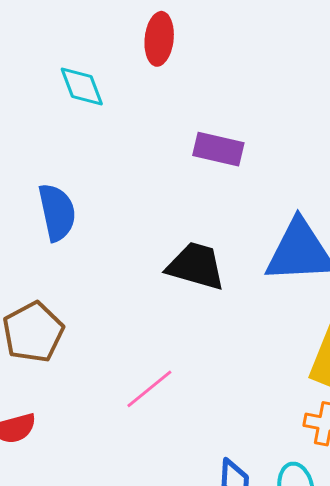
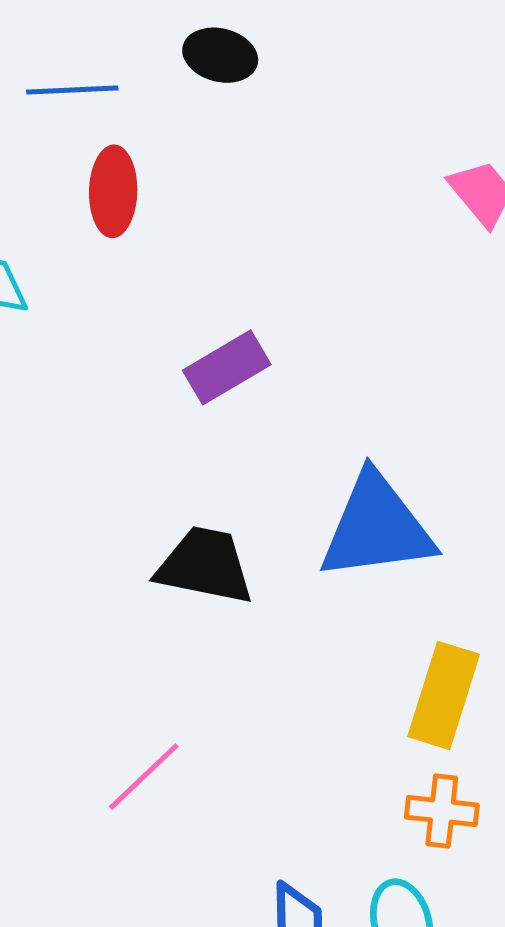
purple rectangle: (218, 149) -> (227, 367), turned -39

